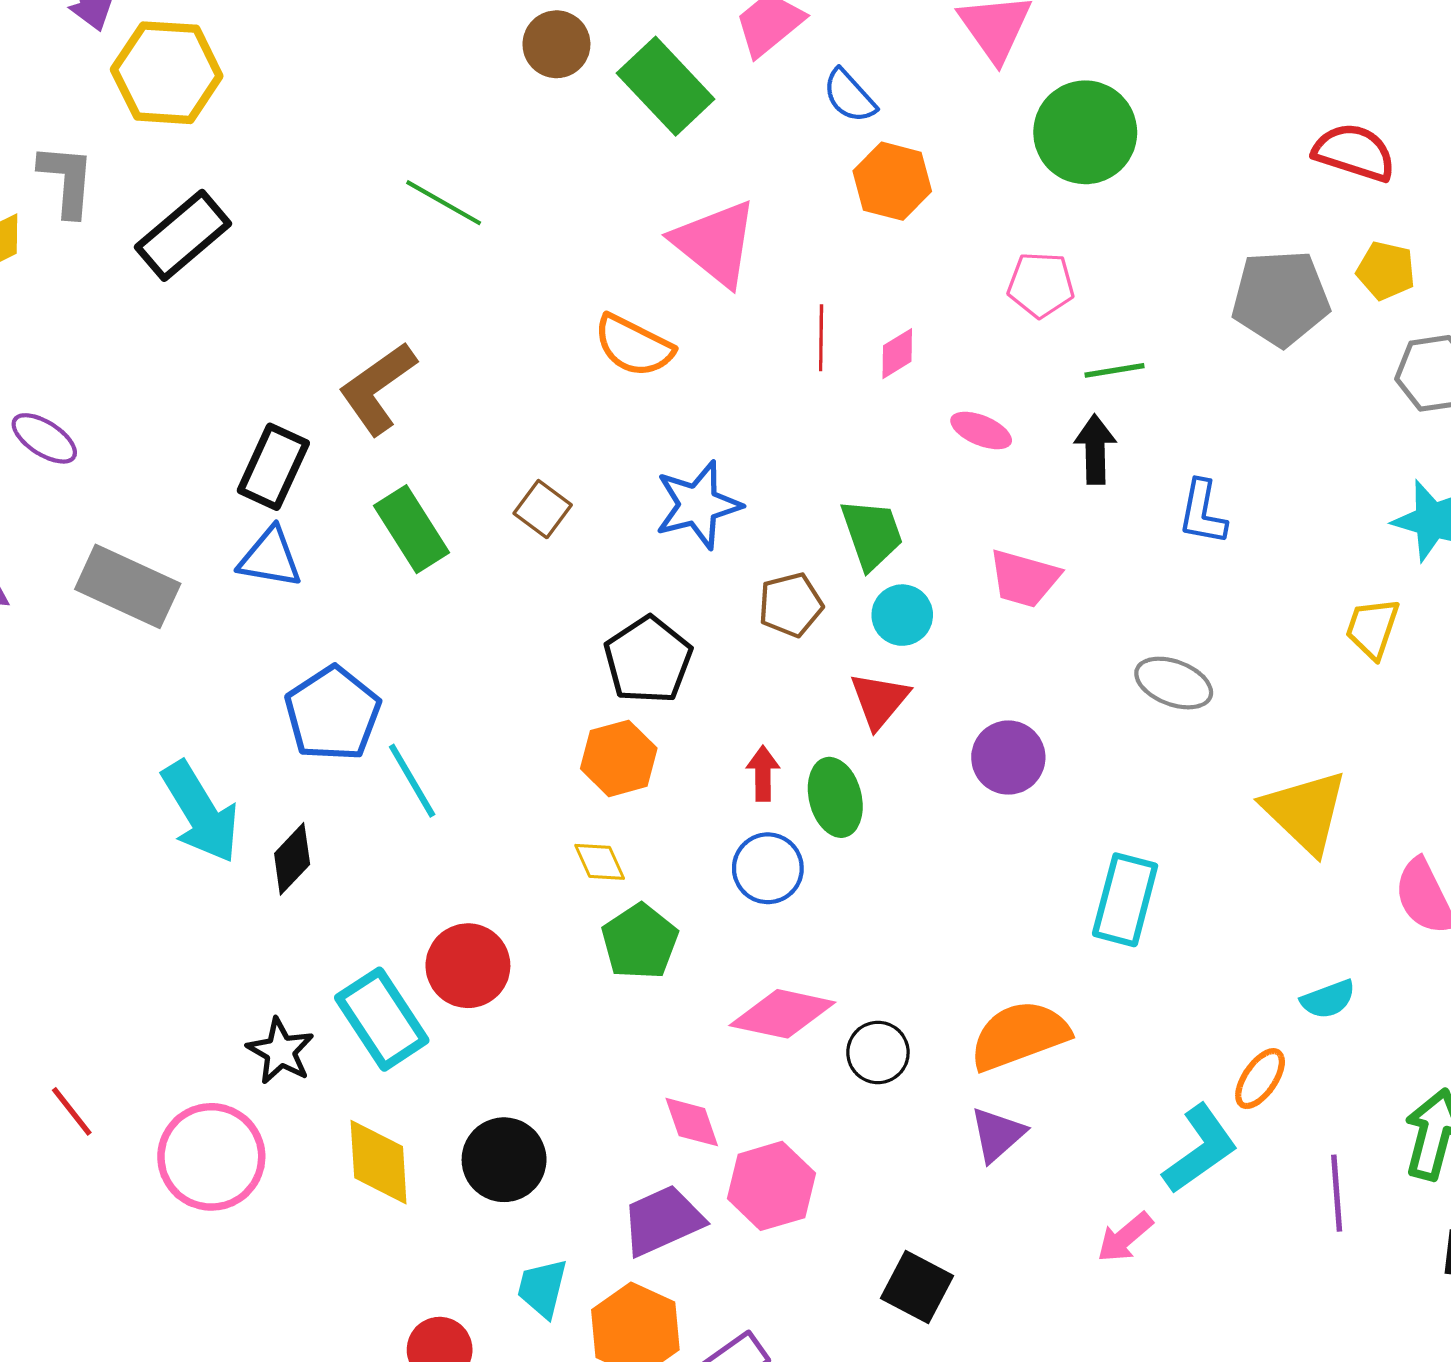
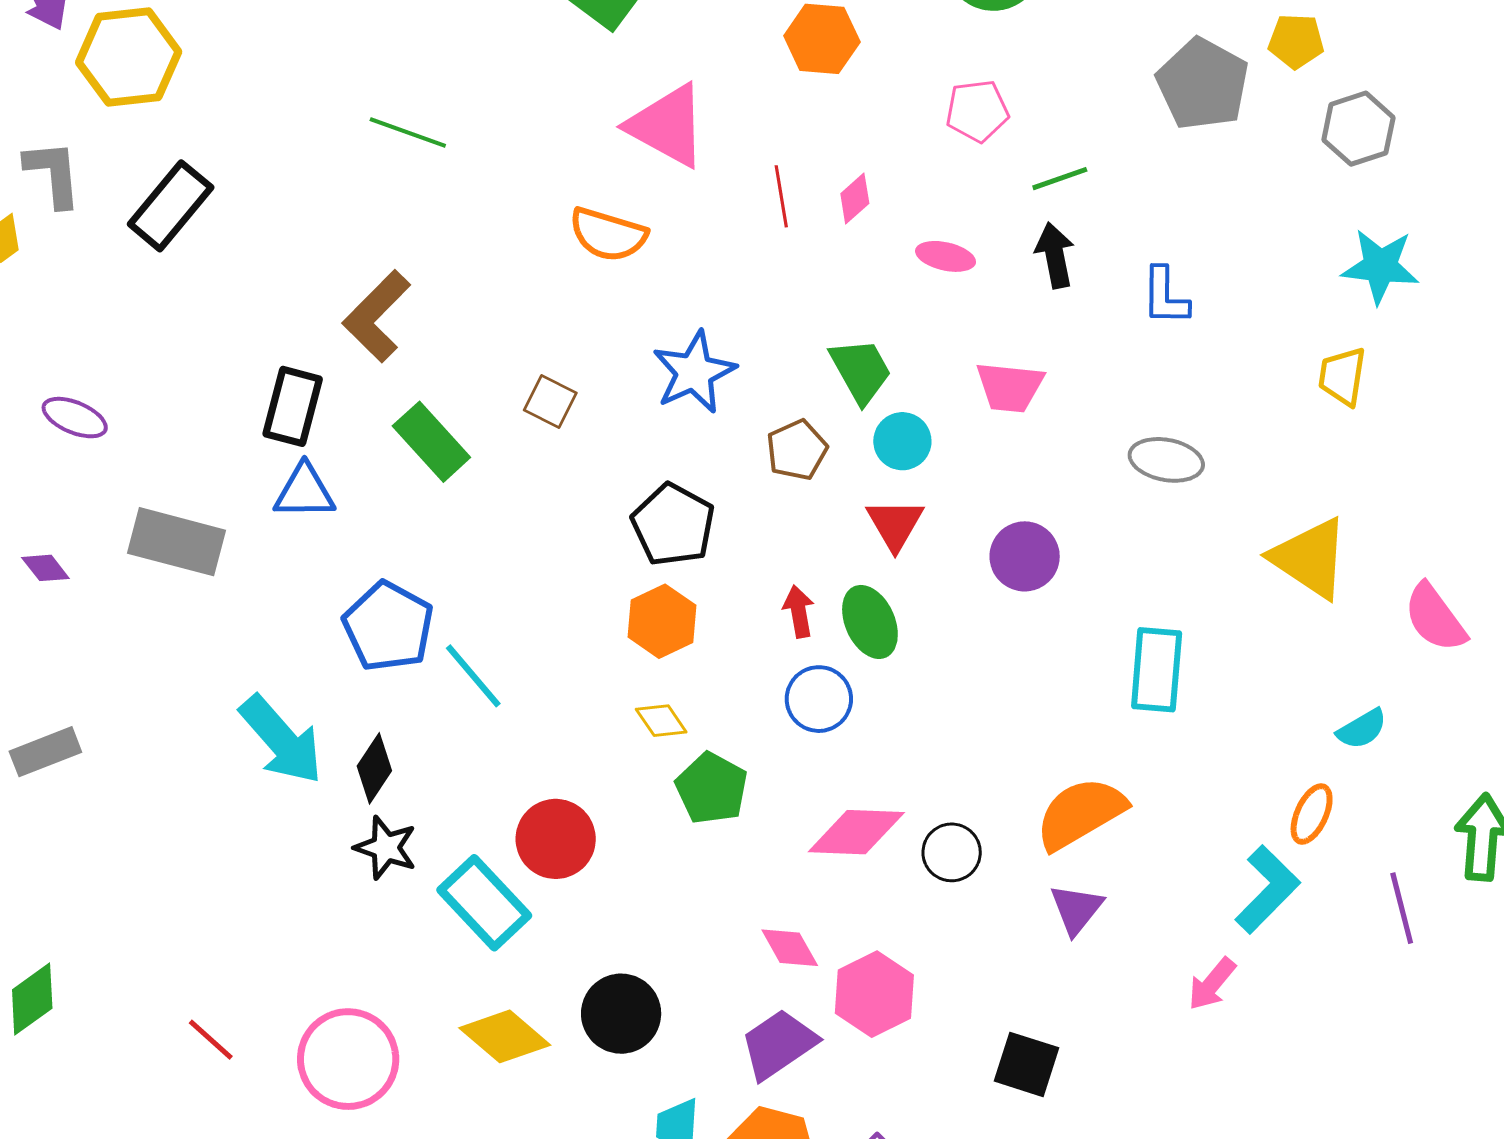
gray pentagon: (1281, 298) -> (1203, 84), turned -30
black star: (281, 1051) -> (386, 848), moved
yellow diamond: (379, 1162) -> (505, 1036), turned -36

